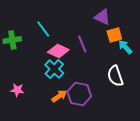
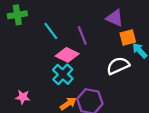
green cross: (12, 40) -> (17, 15), moved
purple line: (82, 44) -> (82, 35), moved
white semicircle: (115, 76) -> (118, 66), moved, turned 85

